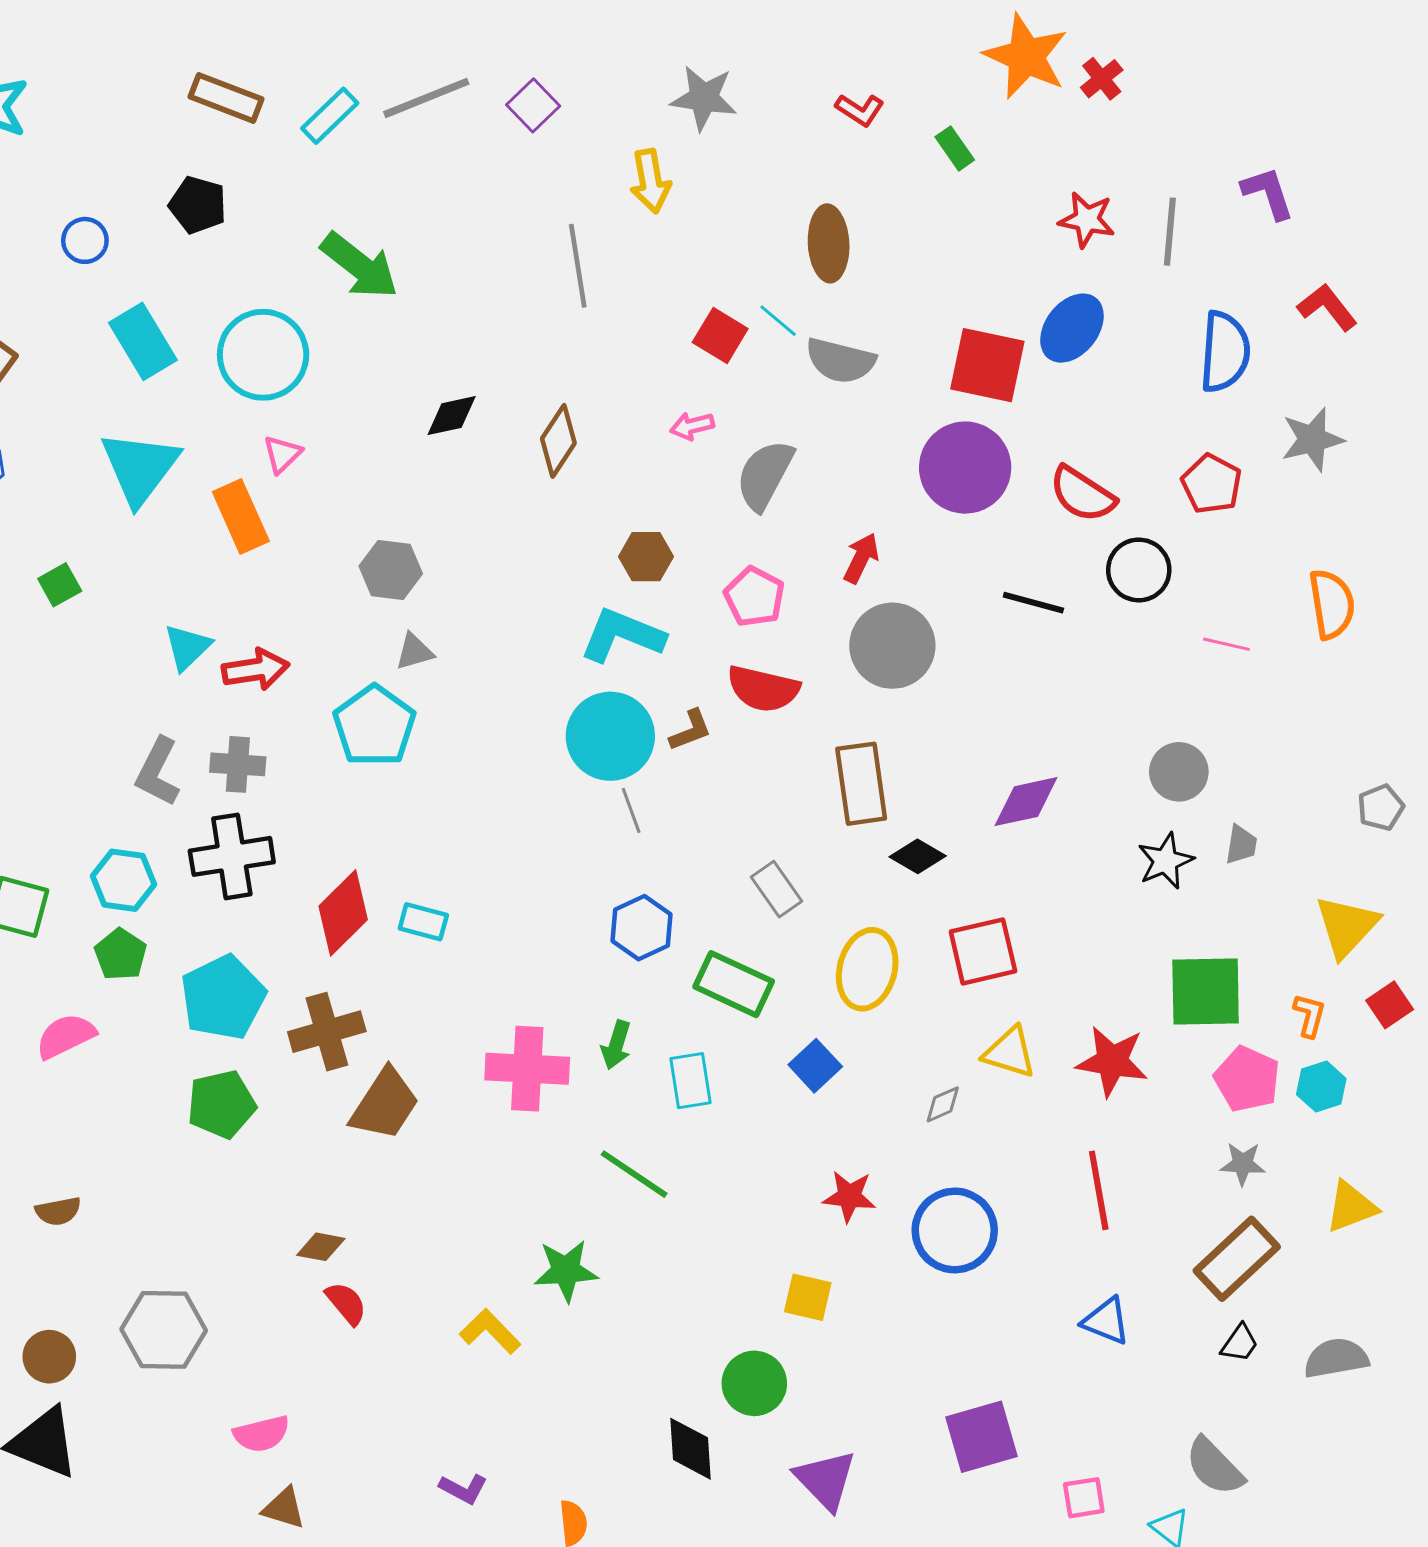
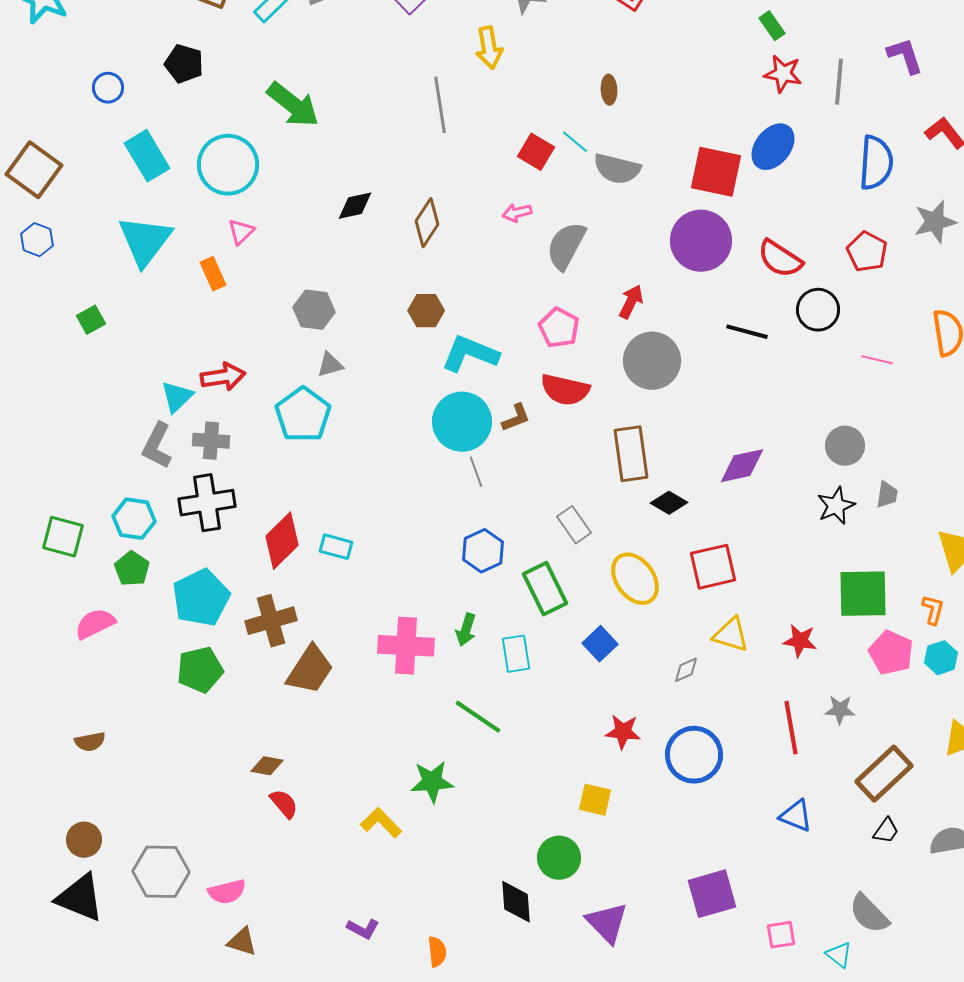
green rectangle: (955, 148) -> (772, 26), moved
brown ellipse: (829, 243) -> (609, 90), size x0.6
orange rectangle: (241, 517) -> (213, 274), size x0.7
brown hexagon: (646, 557) -> (426, 311), moved
cyan triangle: (187, 647) -> (177, 397), moved
yellow ellipse: (867, 969) -> (635, 579), turned -50
green rectangle: (734, 984) -> (545, 589), turned 39
red star: (1112, 1061) -> (800, 641), size x0.7
gray star: (1243, 1164) -> (840, 710), moved
gray hexagon: (164, 1330) -> (161, 872), moved

